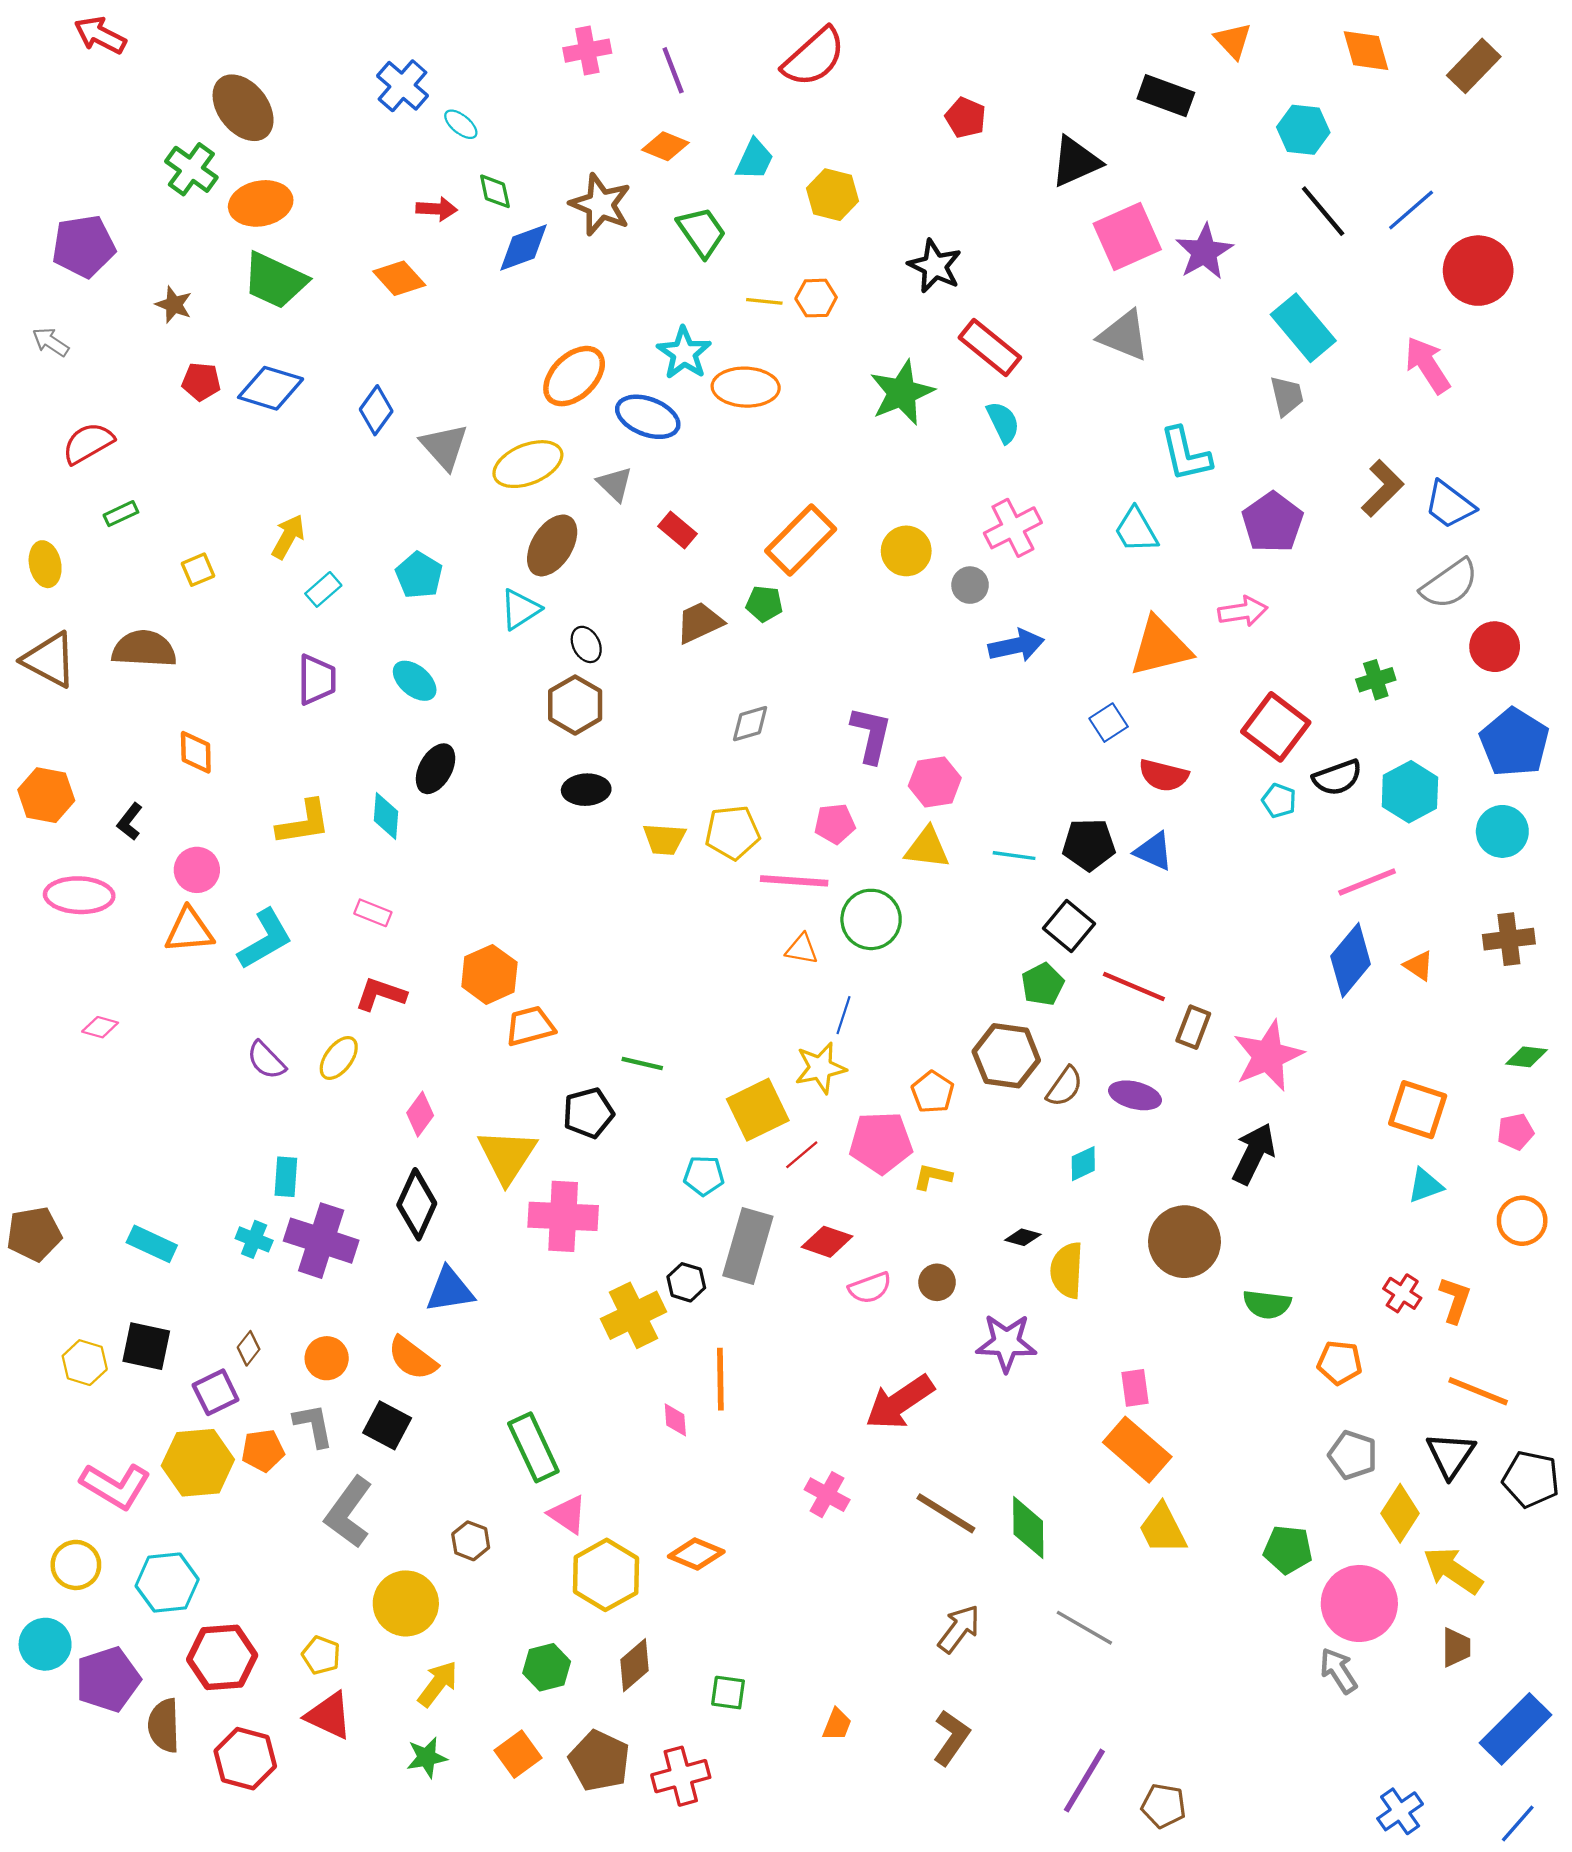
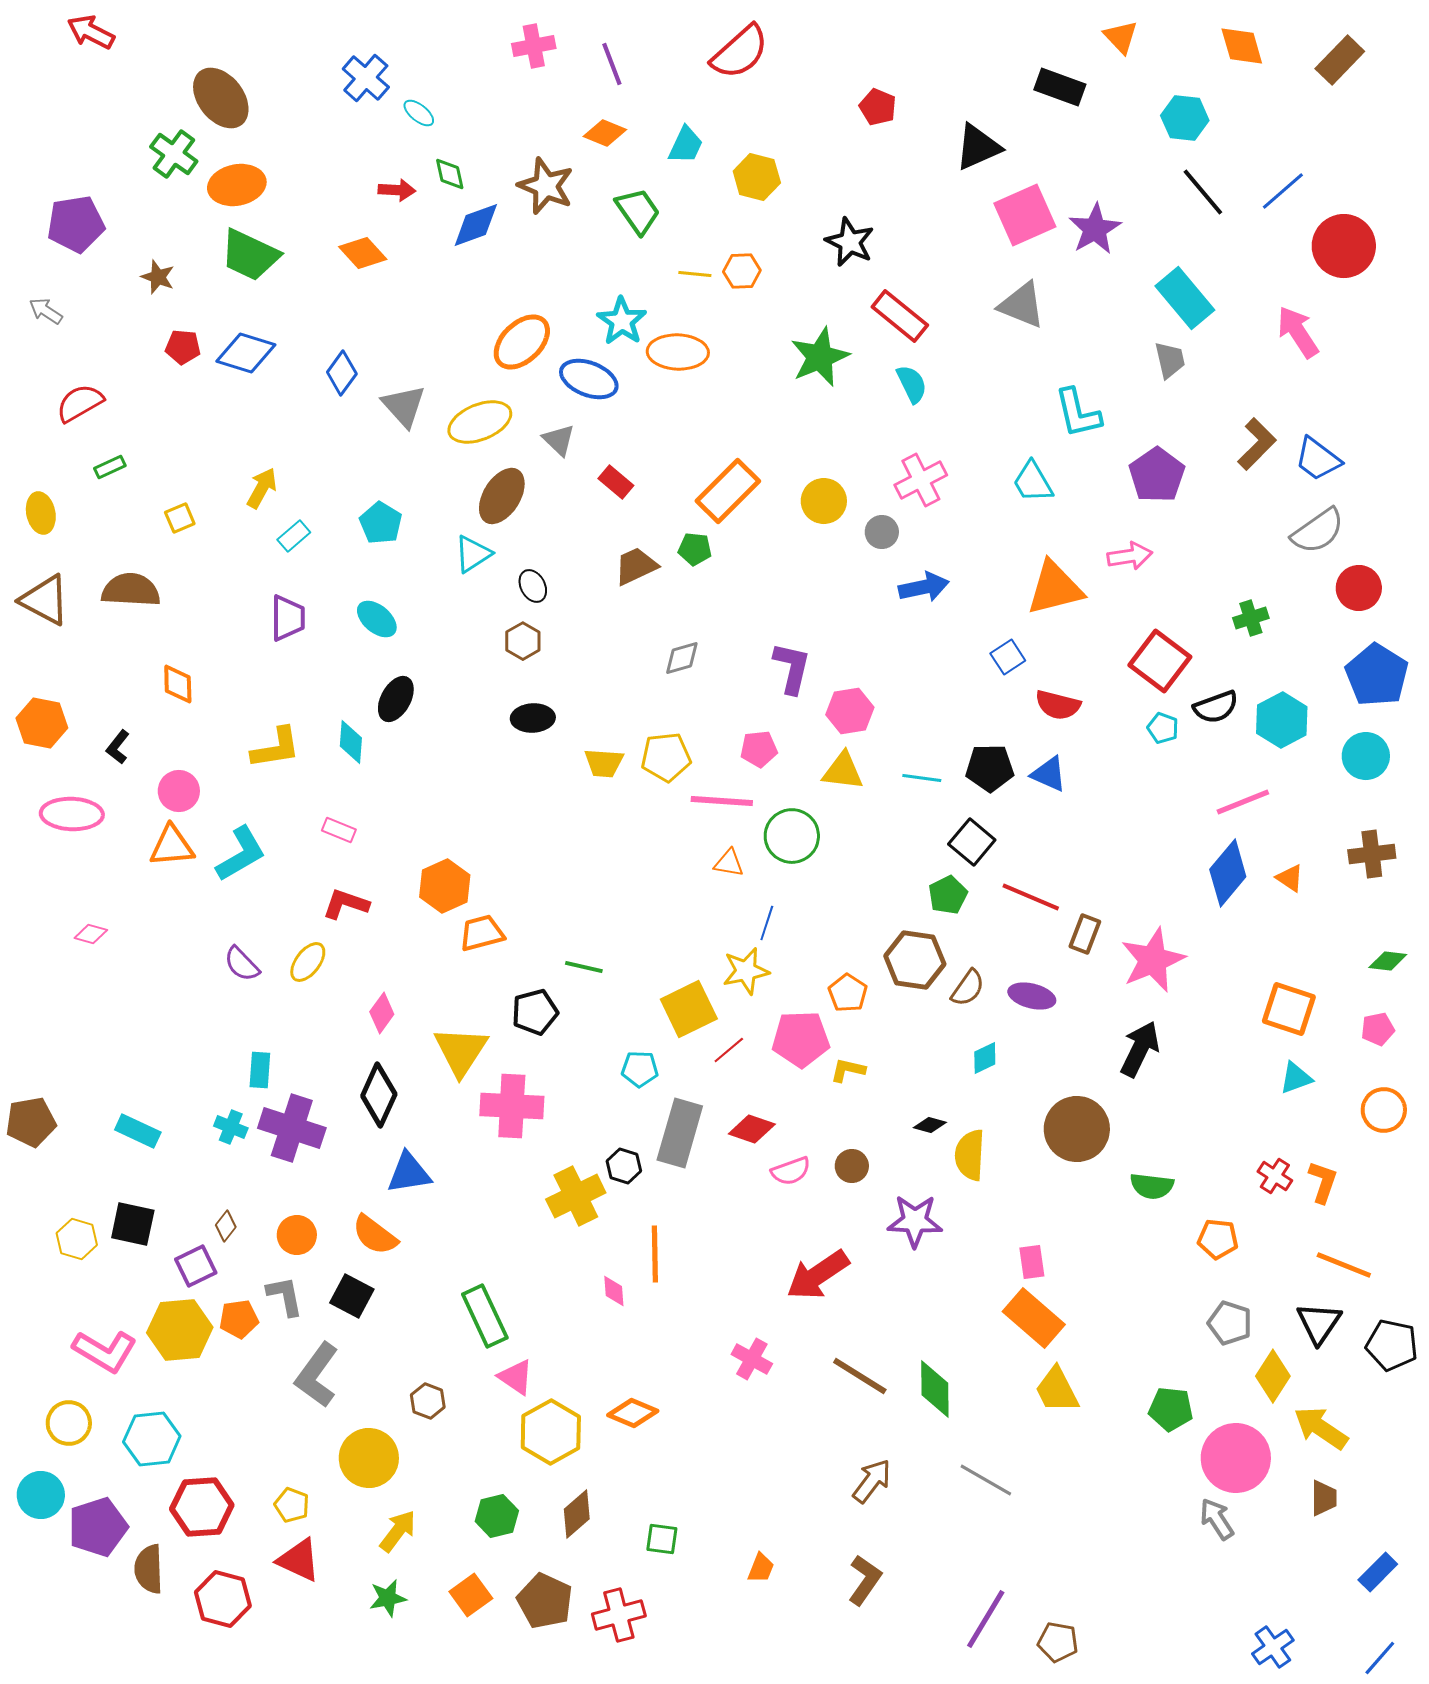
brown hexagon: (575, 705) -> (523, 641), size x0.7
blue rectangle: (1516, 1729) -> (1378, 1572), size x0.6

